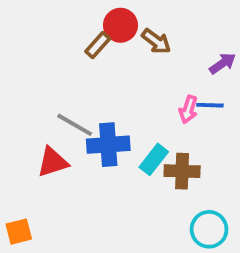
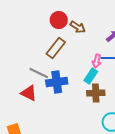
brown rectangle: (98, 45) -> (56, 48), moved, size x1.5
cyan rectangle: (154, 159) -> (91, 76), moved
red triangle: (53, 162) -> (29, 93), turned 48

